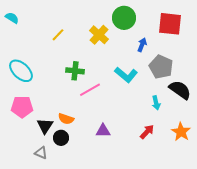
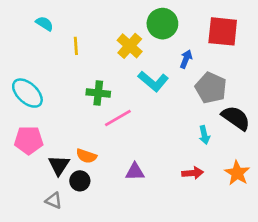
cyan semicircle: (12, 18) -> (44, 24), moved
yellow line: (58, 35) -> (76, 46), turned -48
cyan L-shape: (126, 75) -> (153, 81), moved
red arrow: (147, 132) -> (193, 173), turned 42

